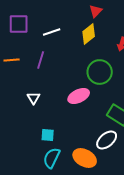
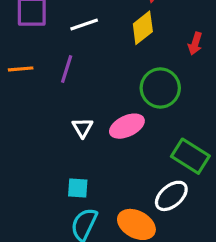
white triangle: (34, 98) -> (83, 128), moved

